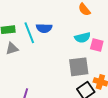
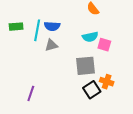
cyan line: (29, 33) -> (37, 30), turned 30
gray triangle: (12, 49) -> (51, 45), moved

